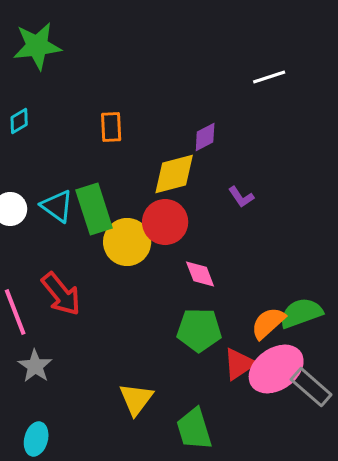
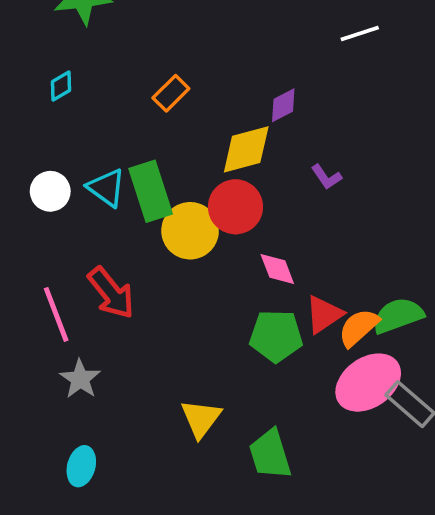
orange rectangle: (111, 127) -> (171, 93), turned 48
red triangle: (239, 364) -> (324, 314), moved

